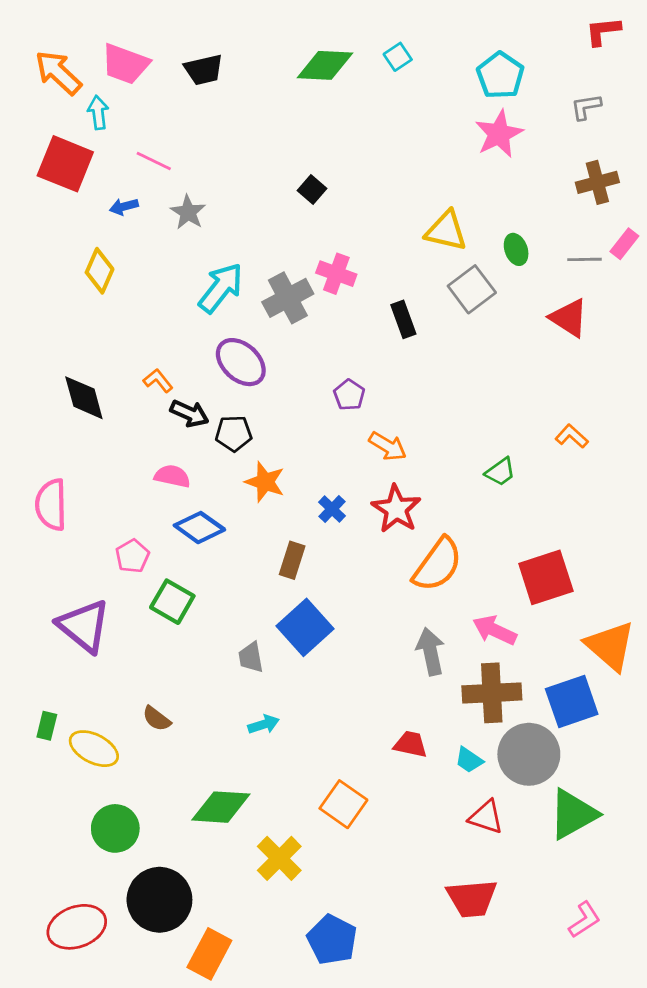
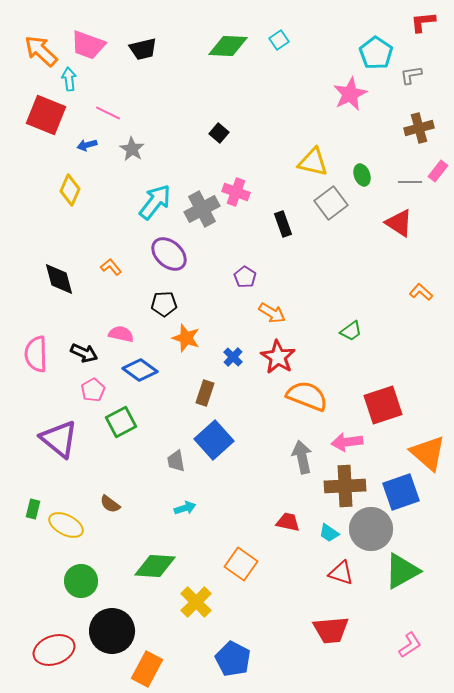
cyan pentagon: (500, 75) -> (376, 53), moved
black arrow: (189, 413) -> (84, 353), moved
orange L-shape: (572, 436) -> (421, 292), moved
orange semicircle: (438, 565) -> (307, 396), turned -105
green square: (172, 602) -> (121, 422), turned 32
pink arrow: (495, 630) -> (347, 442), turned -32

